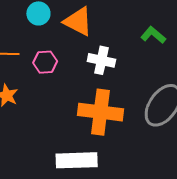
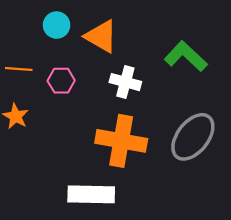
green L-shape: (153, 35) -> (186, 56), size x1.5

